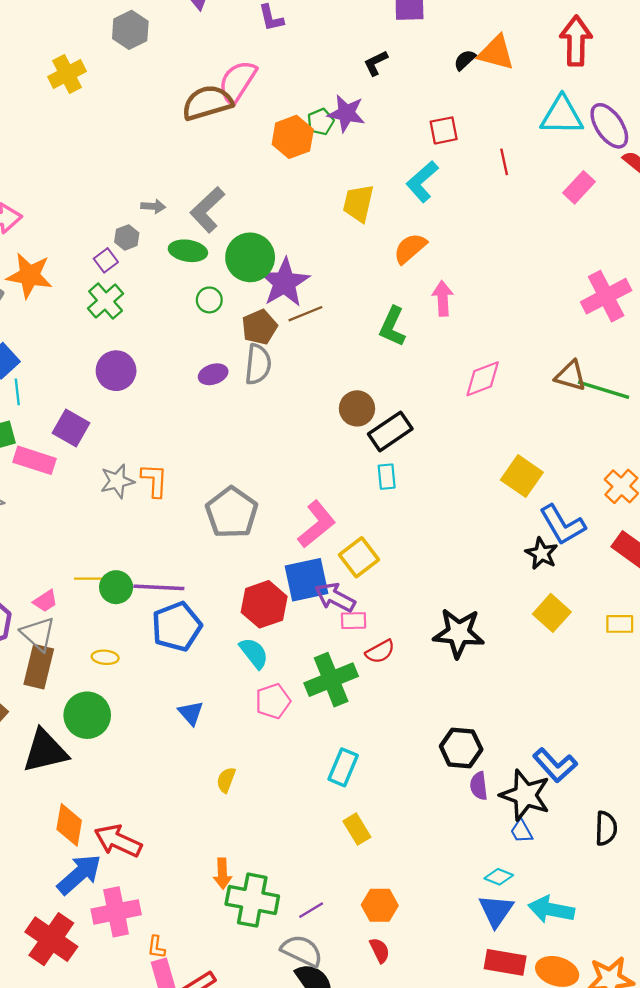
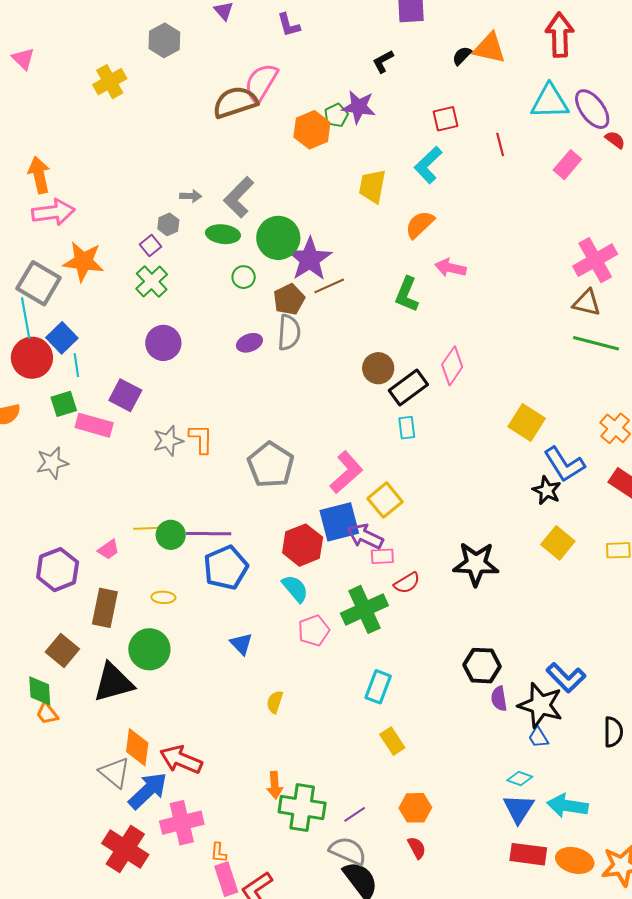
pink arrow: (443, 298) -> (450, 268), turned -72
brown triangle: (571, 376) -> (587, 303), moved
pink diamond: (483, 379) -> (452, 366), moved, turned -33
gray triangle: (38, 634) -> (115, 773), moved

